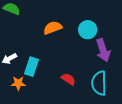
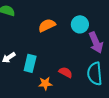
orange star: (18, 83) -> (45, 84), moved

